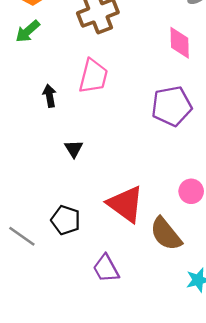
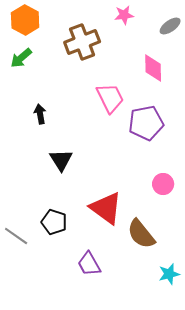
pink trapezoid: (93, 76) -> (110, 98), moved, turned -40
black triangle: (74, 149) -> (61, 160), size x1.4
pink circle: (191, 191) -> (163, 184), moved

